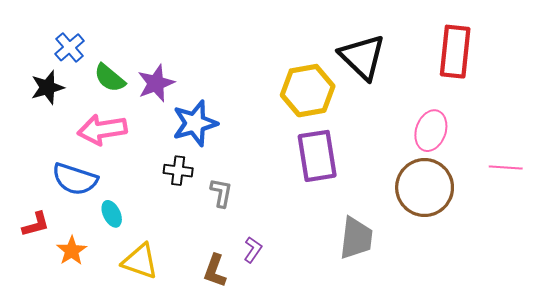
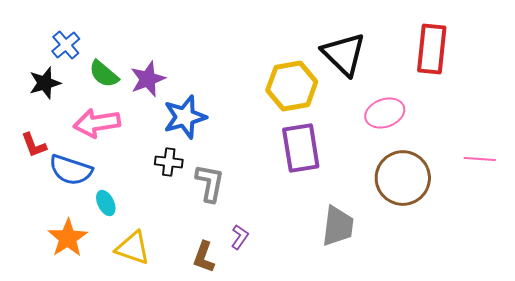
pink ellipse: (431, 131) -> (385, 113), moved, turned 51
gray L-shape: (221, 193) -> (210, 183), size x1.4
red L-shape: (36, 224) -> (34, 145), moved, turned 84
orange star: (72, 251) -> (68, 238), size x1.4

